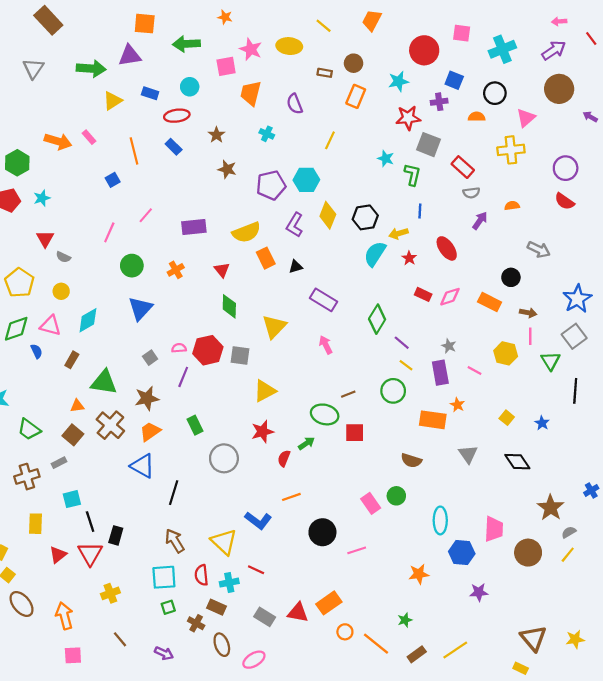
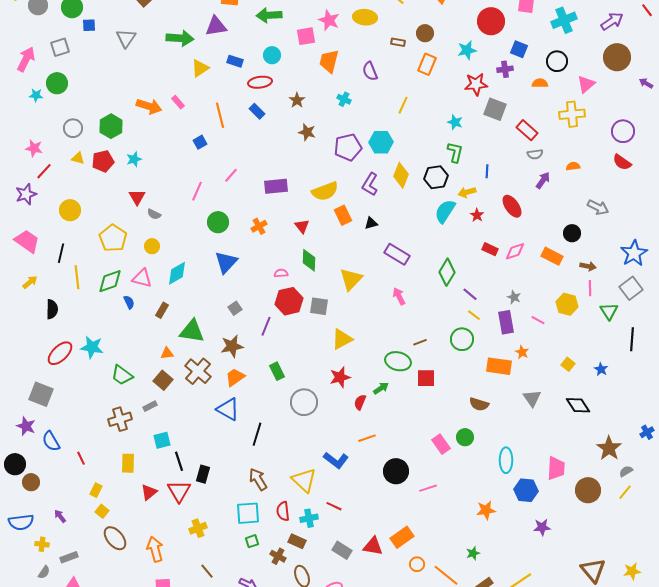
green L-shape: (412, 175) -> (455, 152), moved
pink semicircle: (179, 348) -> (281, 273), moved

